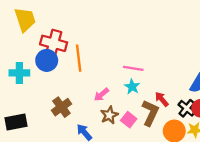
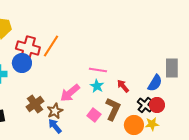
orange line: (79, 58) -> (51, 46), moved, turned 40
pink arrow: (101, 95) -> (70, 93), size x1.5
red arrow: (162, 99) -> (123, 86), moved
brown star: (109, 115) -> (55, 111), moved

